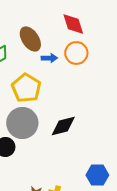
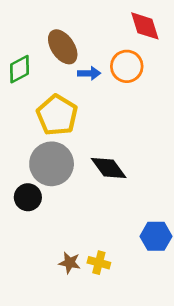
red diamond: (73, 24) -> (145, 26), moved
black diamond: (63, 126) -> (109, 168), turned 68

